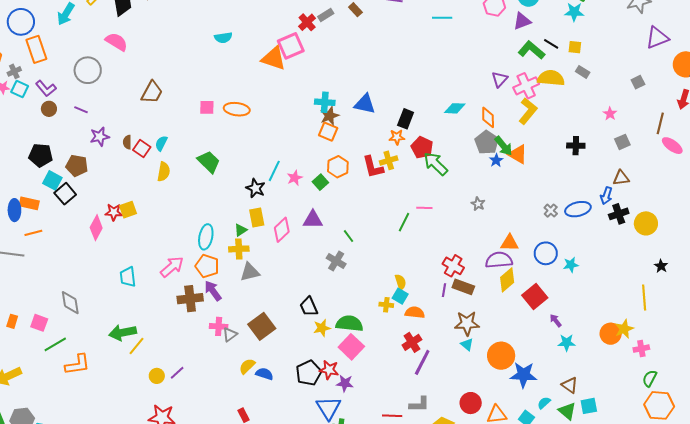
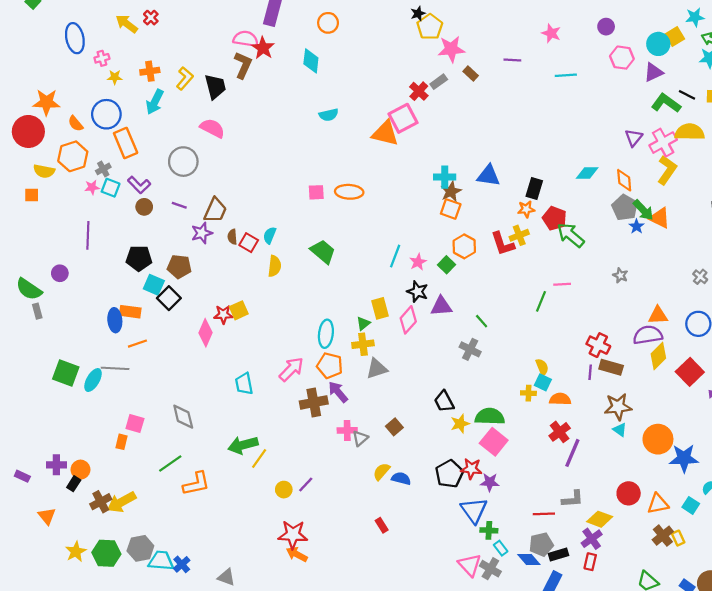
brown trapezoid: (152, 92) -> (215, 210), moved
black star: (256, 188) -> (417, 292), moved
pink square: (39, 323) -> (135, 423), moved
brown square: (262, 326) -> (394, 427), size x0.6

